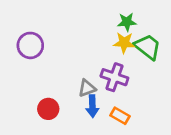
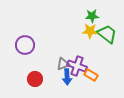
purple circle: (30, 45) -> (25, 45), moved
purple cross: (114, 77) -> (77, 66), moved
orange rectangle: (120, 116) -> (91, 75), moved

